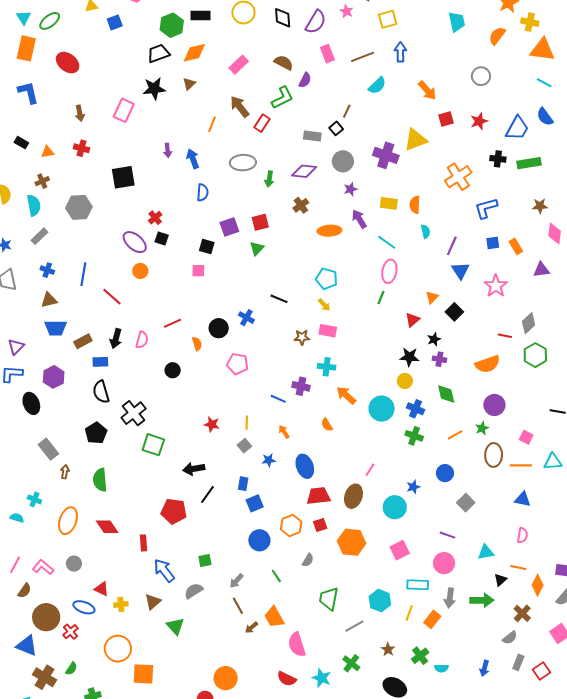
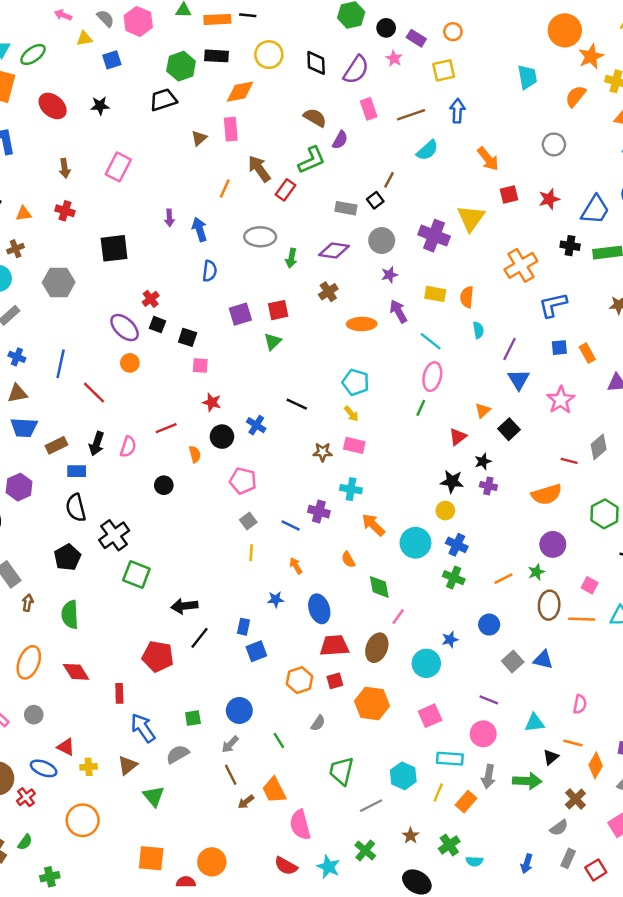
orange diamond: (194, 53) -> (240, 92), moved
pink rectangle: (239, 65) -> (231, 129), moved, turned -54
black star: (154, 89) -> (100, 106), moved, size x0.7
yellow triangle: (415, 140) -> (471, 218), turned -35
black square: (207, 246) -> (188, 337), moved
green hexagon: (535, 355) -> (605, 514), moved
green diamond: (446, 394) -> (379, 587), moved
red star: (212, 424) -> (212, 402), moved
gray square: (244, 446) -> (248, 521), moved
blue triangle: (523, 499) -> (543, 660), moved
blue circle: (259, 540) -> (239, 710), moved
orange square: (143, 674) -> (151, 858), moved

